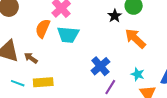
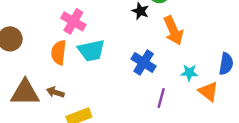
orange arrow: (135, 38) -> (173, 30), turned -140
blue cross: (100, 66) -> (144, 62), moved

